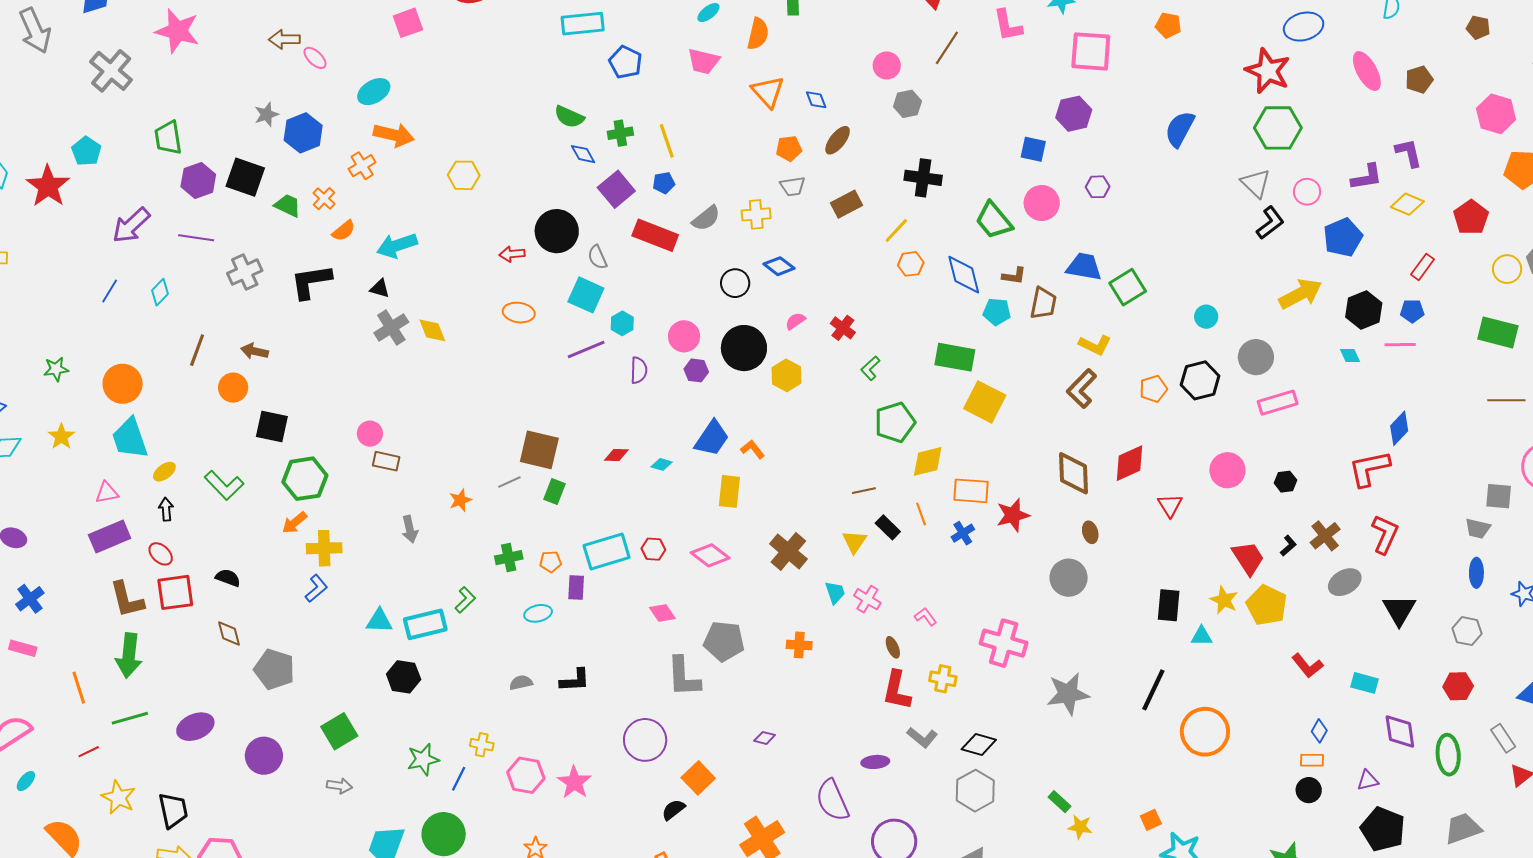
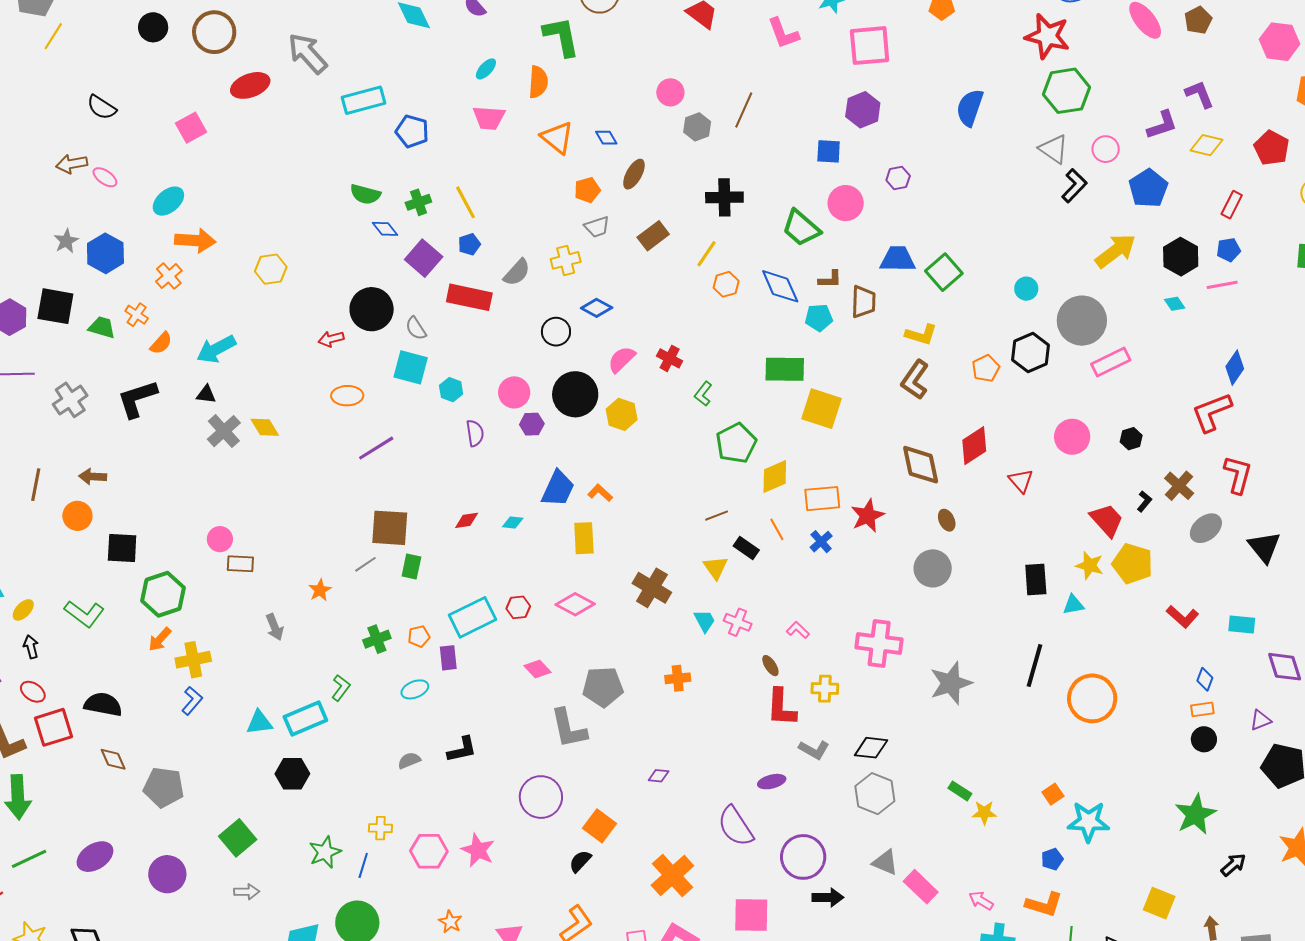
brown line: (947, 48) -> (744, 110), moved
pink semicircle: (795, 321) -> (622, 359), size x1.4
purple line: (586, 350) -> (376, 448), moved
gray circle: (1256, 357) -> (1082, 321), size x1.4
black semicircle: (228, 578) -> (103, 704), size x1.5

